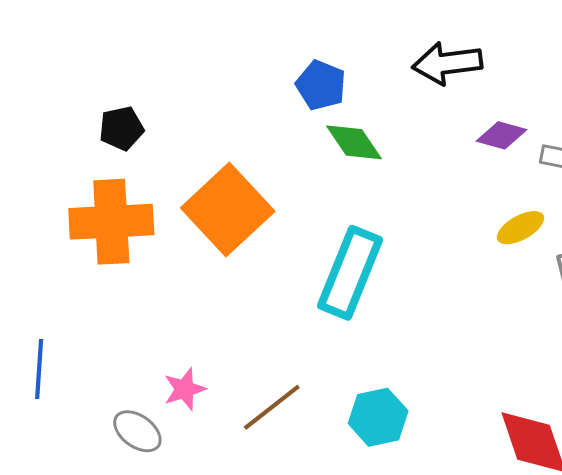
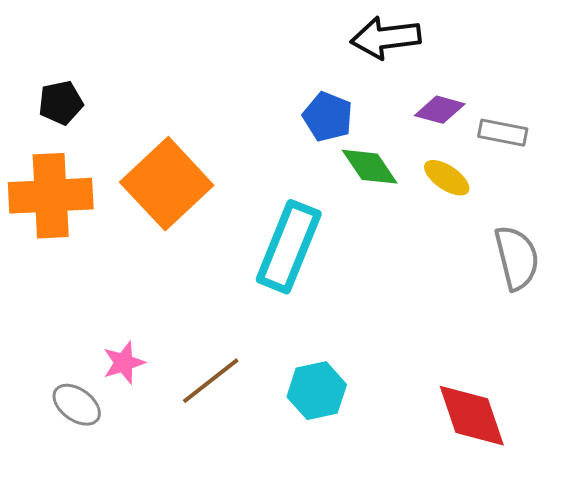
blue pentagon: (321, 85) -> (328, 117), moved
green diamond: (354, 142) -> (370, 167), moved
yellow ellipse: (521, 228) -> (447, 178), moved, turned 63

